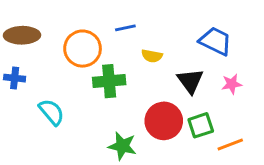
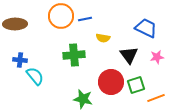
orange circle: (83, 49) -> (61, 16), moved
blue cross: (15, 78) -> (20, 60), moved

